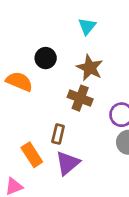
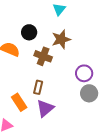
brown star: (90, 68) -> (61, 39), turned 30
brown cross: (80, 98) -> (43, 56), moved

